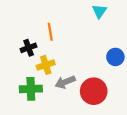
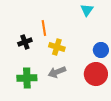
yellow cross: (46, 65) -> (57, 47), moved, turned 35
red circle: (94, 91) -> (96, 74), moved

